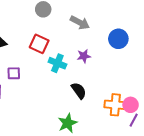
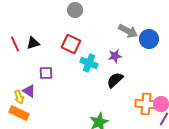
gray arrow: (80, 23) -> (128, 31), moved
black semicircle: (79, 91) -> (115, 80), moved, turned -96

